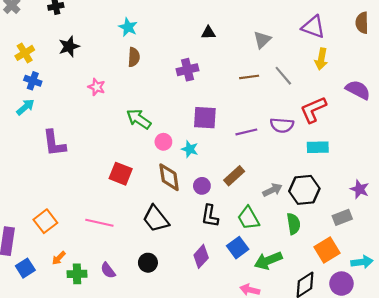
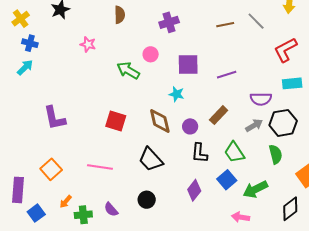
purple semicircle: (282, 125) -> (261, 99), moved
pink circle: (163, 142) -> (151, 54), moved
purple L-shape: (54, 143) -> (55, 118), moved

